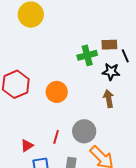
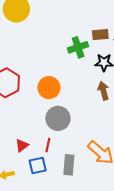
gray circle: (84, 131) -> (58, 118), moved
red line: (56, 137) -> (48, 145), moved

